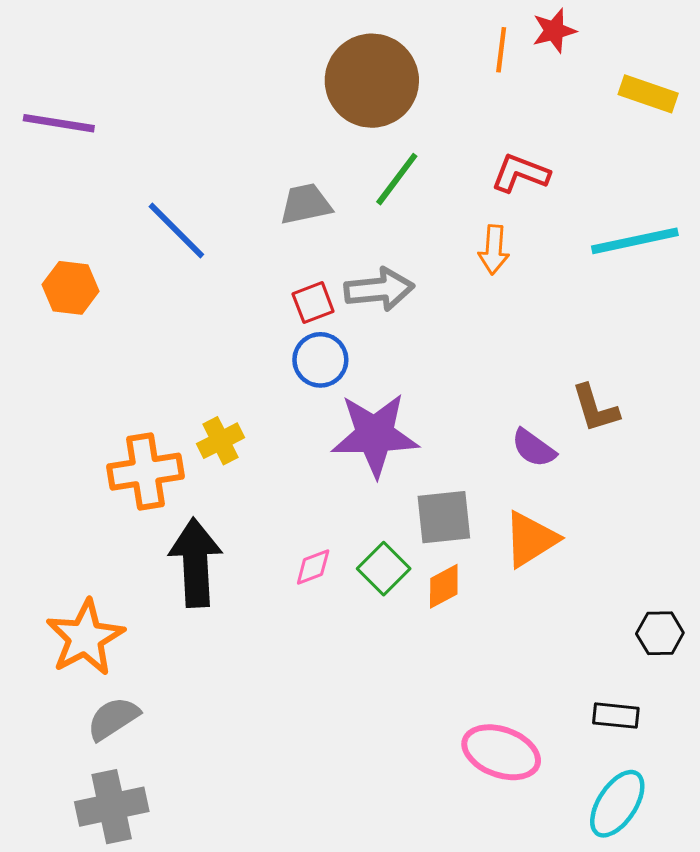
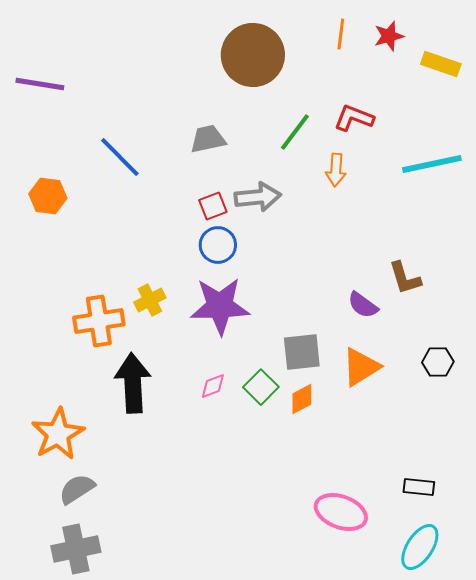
red star: (554, 31) -> (389, 36), moved
green line: (397, 179) -> (295, 132), moved
purple star: (375, 435) -> (220, 306), moved
black hexagon: (660, 633) -> (438, 362), moved

